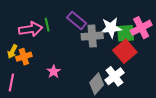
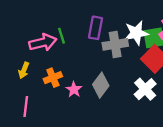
purple rectangle: (77, 20) -> (95, 28), turned 66
orange cross: (24, 57) -> (53, 78), moved
gray diamond: (97, 84) -> (101, 85), moved

